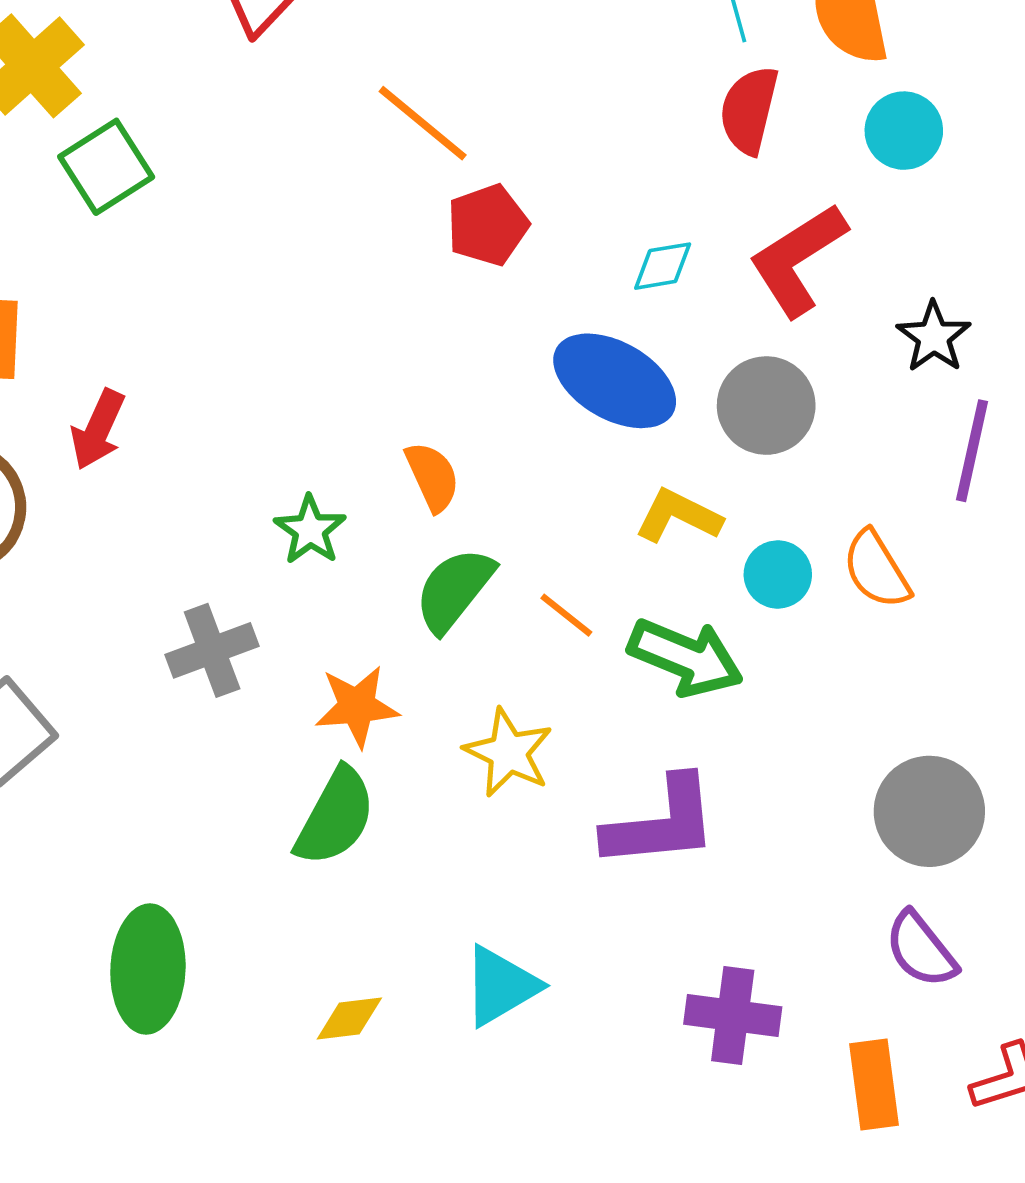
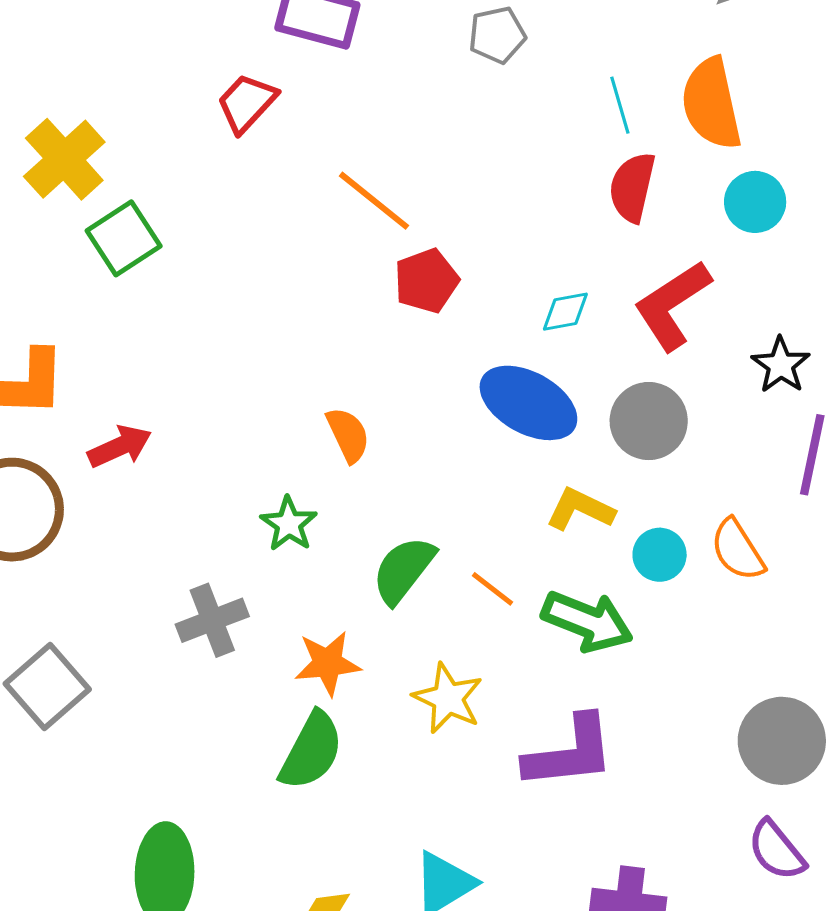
red arrow: (98, 430) -> (120, 447), turned -138
orange semicircle: (432, 477) -> (348, 435), moved

